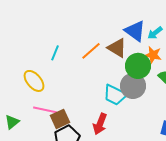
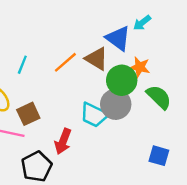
cyan arrow: (155, 33) -> (142, 23), moved
brown square: (60, 119) -> (28, 114), moved
red arrow: (100, 124) -> (63, 141), moved

